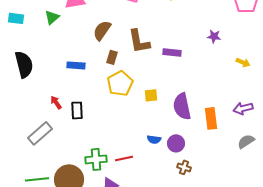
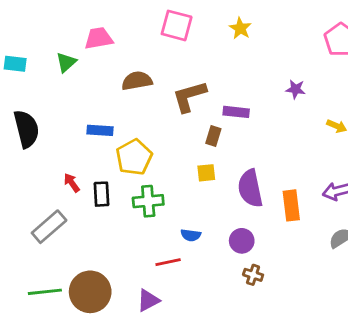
brown semicircle: (102, 30) -> (137, 81), turned 45
brown L-shape: (139, 41) -> (189, 96), turned 84
brown rectangle: (112, 57) -> (213, 136), moved
yellow pentagon: (120, 83) -> (134, 157), moved
blue semicircle: (154, 139) -> (191, 235), moved
green cross: (96, 159) -> (148, 201), moved

